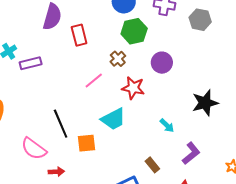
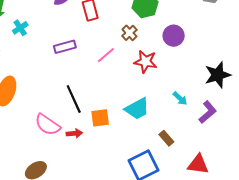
purple rectangle: (31, 63) -> (65, 47), moved
cyan trapezoid: (113, 119) -> (137, 109), moved
purple L-shape: (191, 153) -> (208, 112), moved
red arrow: (56, 172) -> (74, 133), moved

